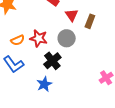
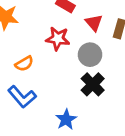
red star: (39, 38) -> (58, 39), moved
black cross: (52, 61) -> (93, 84), moved

